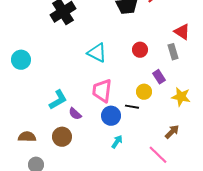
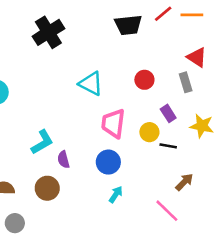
pink trapezoid: (102, 91) -> (113, 123), moved
yellow star: (181, 97) -> (202, 126), moved
black line: (132, 107) -> (168, 146), moved
purple semicircle: (75, 114) -> (63, 160), turned 32

